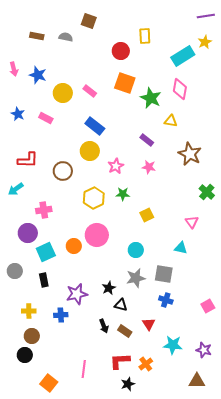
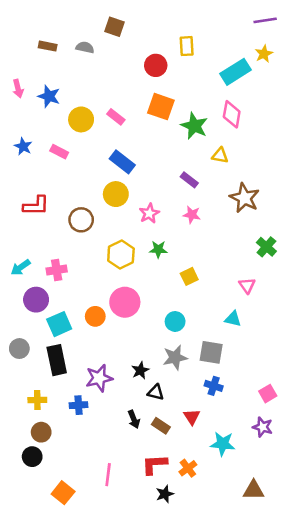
cyan arrow: (16, 189) -> (21, 267), moved
black rectangle: (44, 280) -> (57, 360), size x1.6
purple star: (204, 350) -> (263, 427), moved

